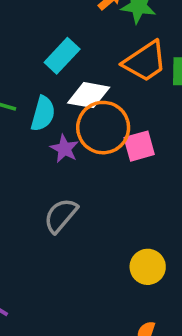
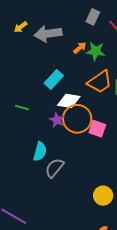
cyan semicircle: (43, 114) -> (40, 151), moved
pink square: (139, 146) -> (97, 129), turned 36
purple star: (64, 149) -> (57, 120), moved

